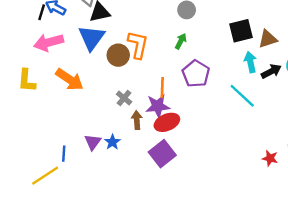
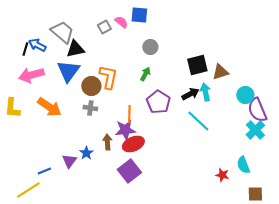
black arrow: (271, 71) -> (190, 94), moved
gray cross: (124, 98) -> (90, 108), moved, turned -32
blue star: (112, 142) -> (86, 153), moved
blue line: (64, 154) -> (44, 171), turned 64

